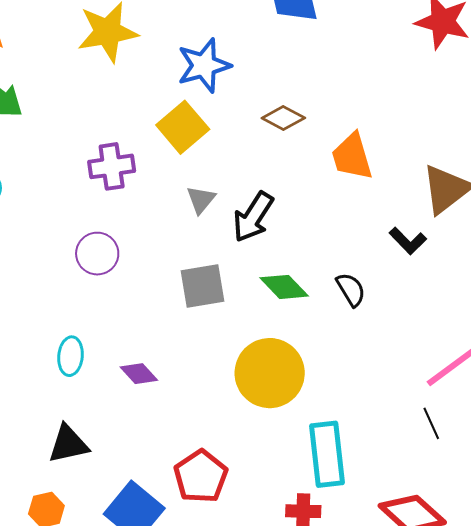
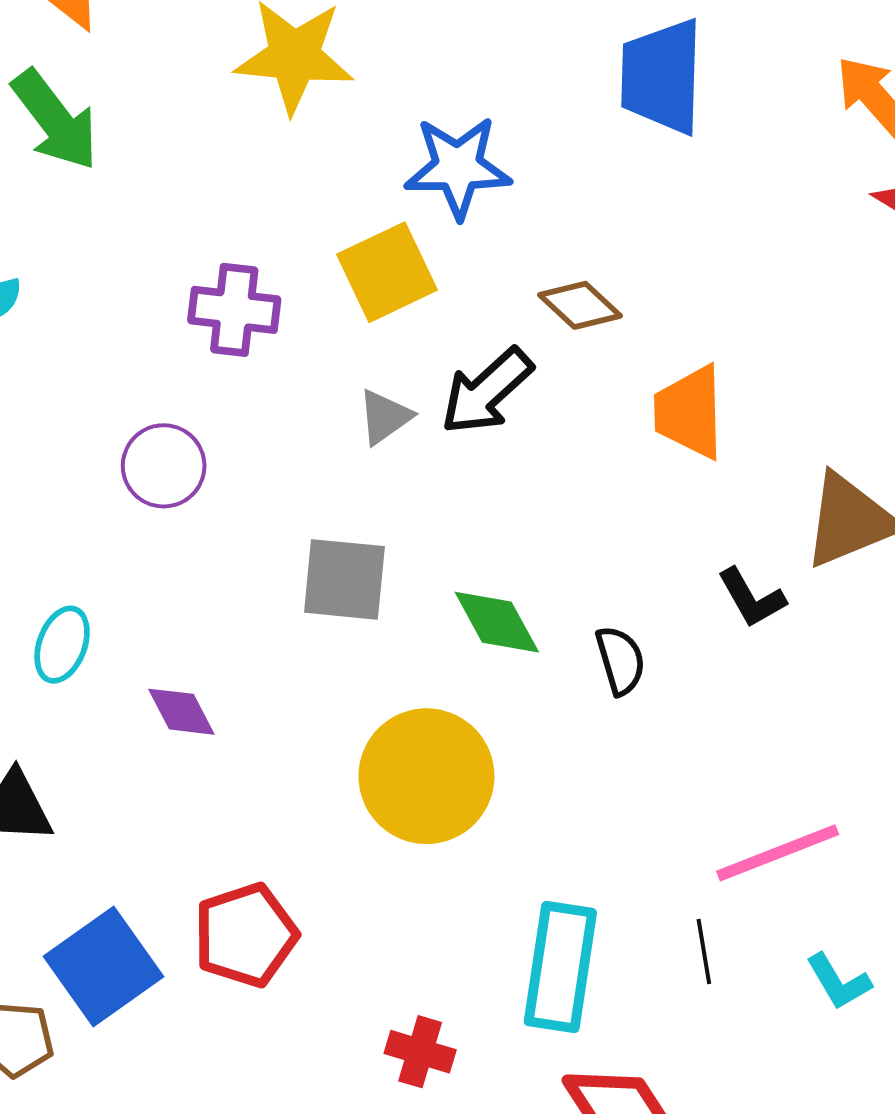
black arrow: (253, 217) -> (487, 391), moved
cyan rectangle: (327, 454) -> (560, 967), moved

